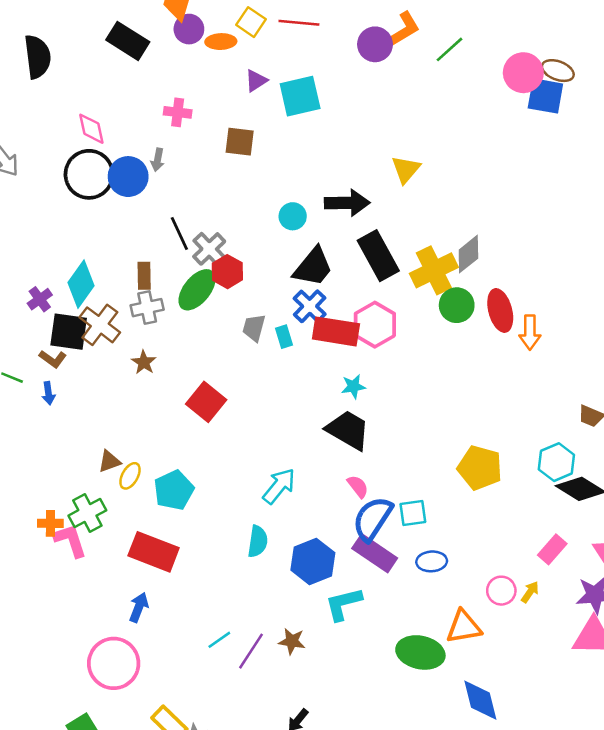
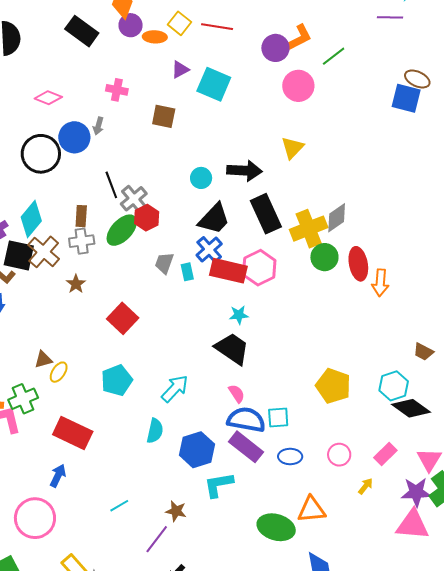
pink circle: (523, 73) -> (298, 86), moved
cyan square: (300, 96) -> (214, 84), turned 32
pink diamond: (91, 129) -> (48, 98), turned -60
black circle: (89, 174) -> (41, 154), moved
cyan pentagon: (174, 490) -> (117, 380), moved
blue semicircle: (373, 519) -> (246, 420), turned 63
pink circle: (501, 591) -> (339, 455), moved
purple line: (251, 651) -> (157, 539), moved

